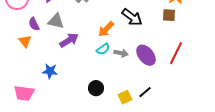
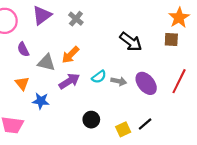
gray triangle: (56, 21) -> (46, 63), moved
orange arrow: (106, 29) -> (70, 55), moved
purple arrow: (69, 40) -> (69, 81), moved
orange triangle: (25, 41) -> (22, 83), moved

